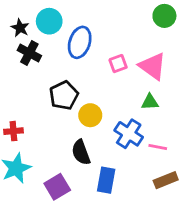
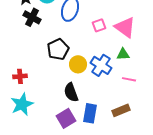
blue cross: (129, 134) -> (101, 65), moved
pink line: (158, 147) -> (129, 79), moved
brown rectangle: (166, 180) -> (121, 110), moved
purple square: (57, 187) -> (66, 118), moved

